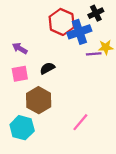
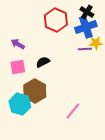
black cross: (96, 13) -> (87, 12), turned -32
blue cross: (79, 32) -> (86, 27), moved
cyan hexagon: (22, 128) -> (20, 104), moved

